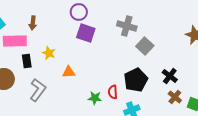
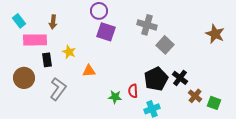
black cross: (170, 76) -> (180, 78), moved

